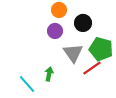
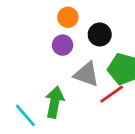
gray triangle: (73, 53) -> (86, 74), turned -35
green arrow: (49, 74) -> (55, 102), size x1.6

